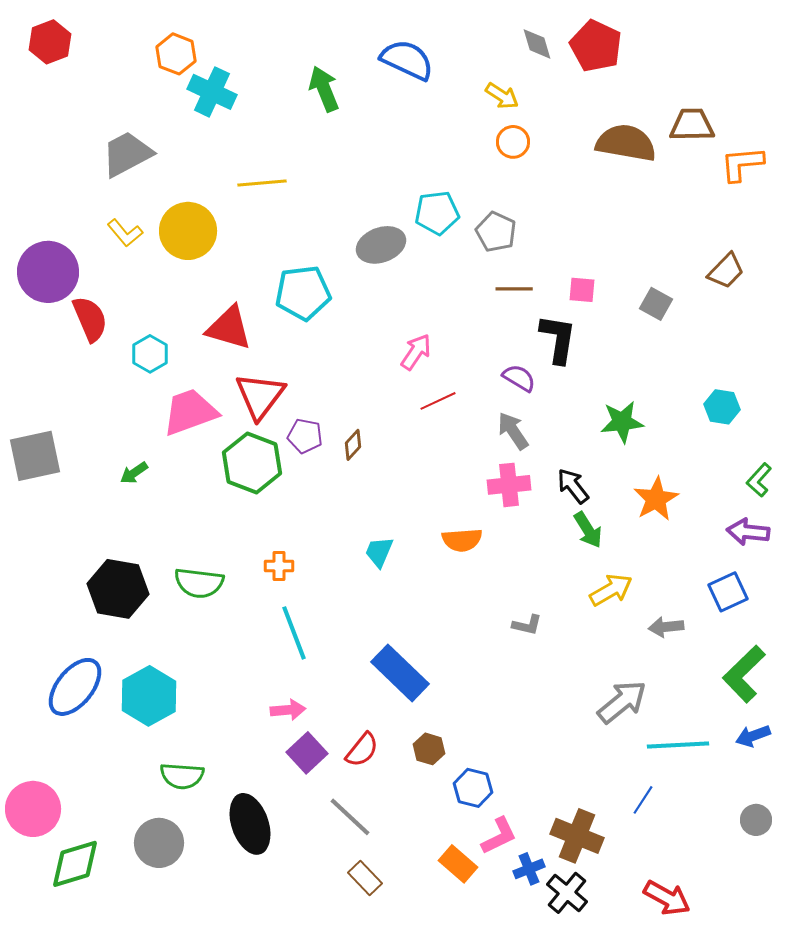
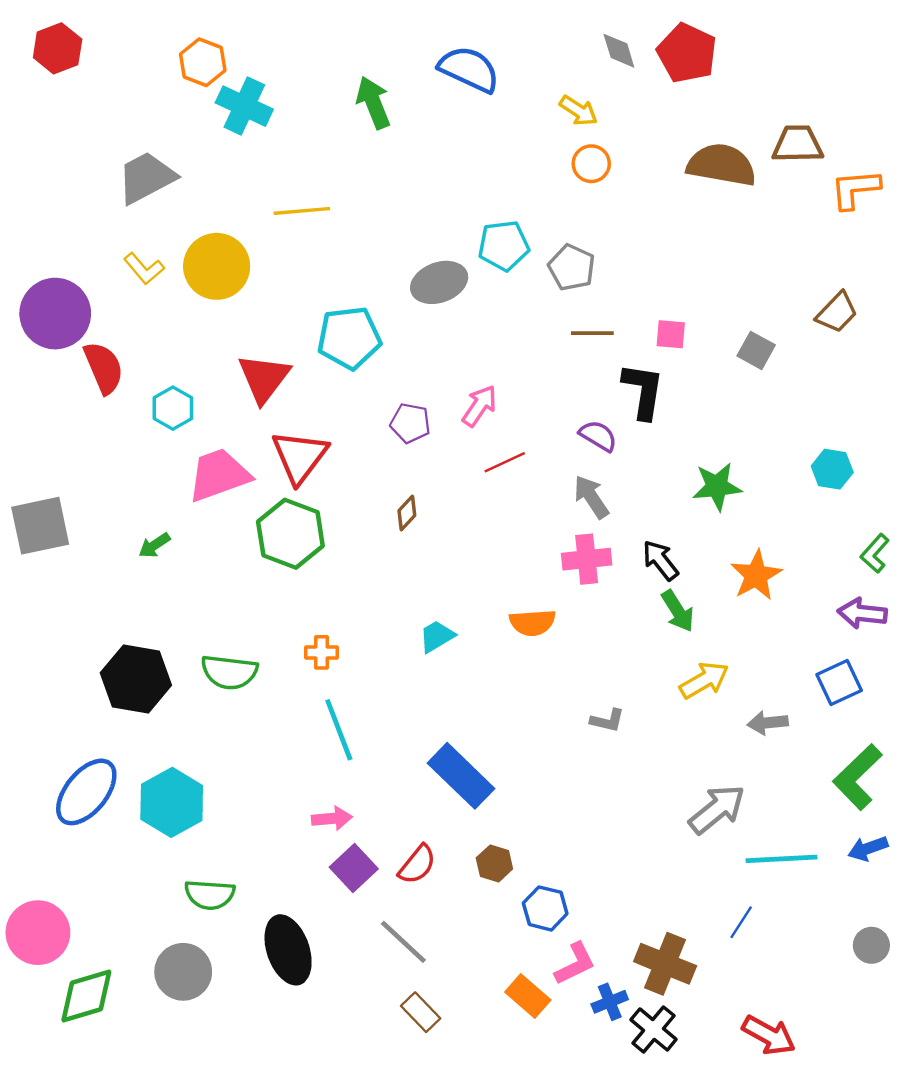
red triangle: (229, 328) -> (264, 378), turned 51
purple pentagon: (305, 436) -> (410, 423), moved
cyan trapezoid: (379, 552) -> (437, 636), turned 36

